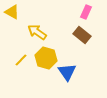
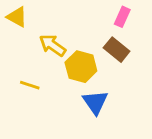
yellow hexagon: (46, 58) -> (81, 67), moved
yellow line: (21, 60) -> (30, 85), turned 64

